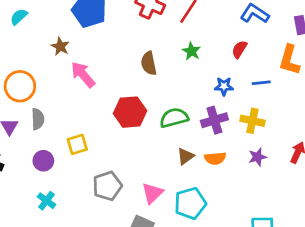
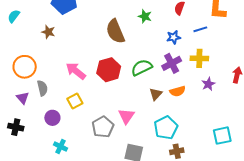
brown semicircle: (149, 63) -> (115, 31), size x1.4
pink arrow: (83, 75) -> (76, 71), moved
pink triangle: (152, 193) -> (126, 116), moved

